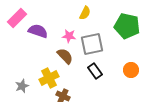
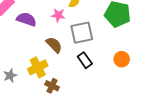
pink star: (69, 36) -> (58, 15), moved

